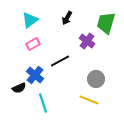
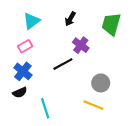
purple cross: (87, 41) -> (81, 45), moved
pink rectangle: (33, 44) -> (25, 46), moved
blue cross: (35, 75) -> (23, 71), moved

